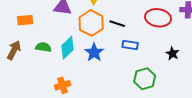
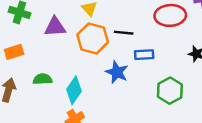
cyan diamond: (67, 48) -> (74, 90), moved
blue star: (94, 52) -> (117, 72), moved

